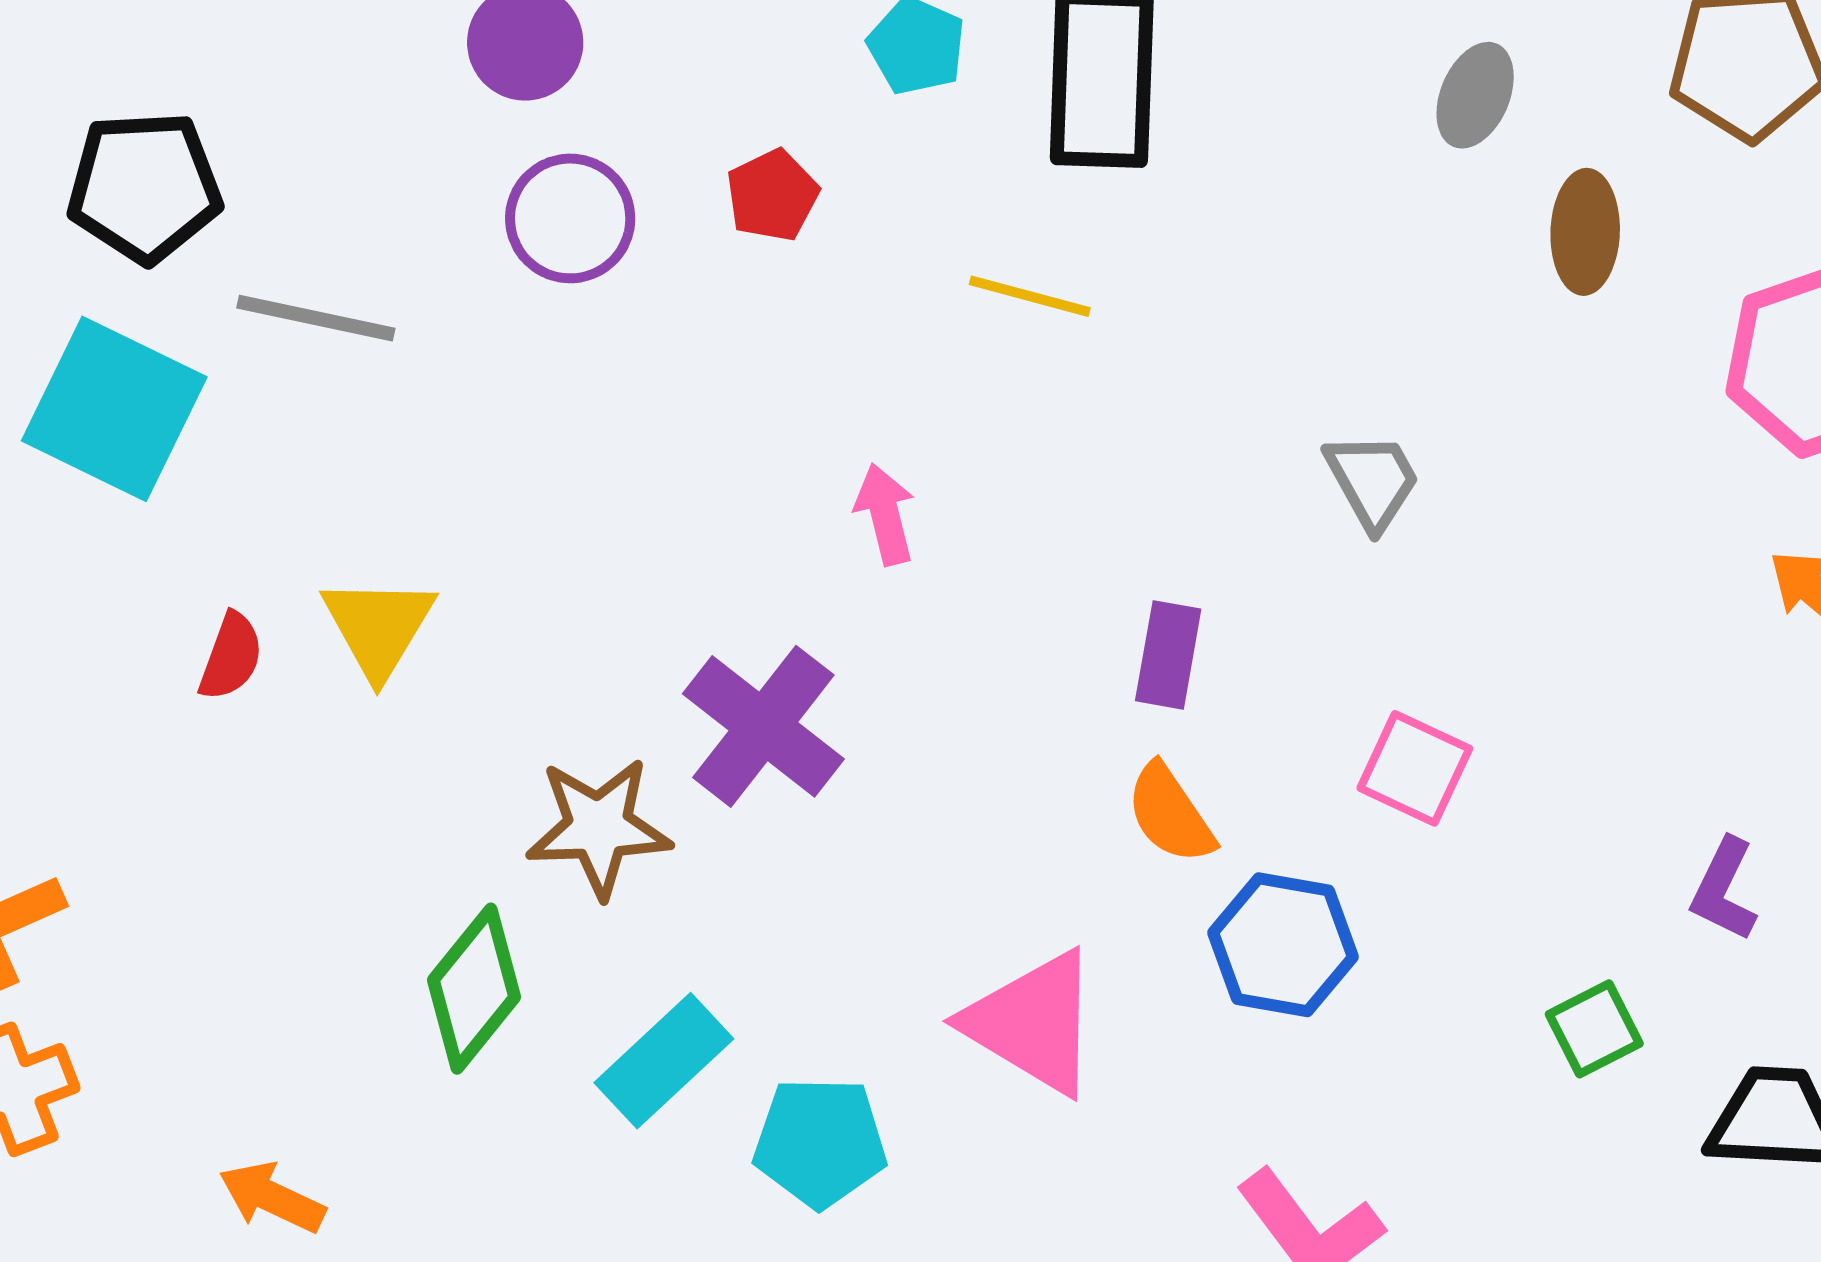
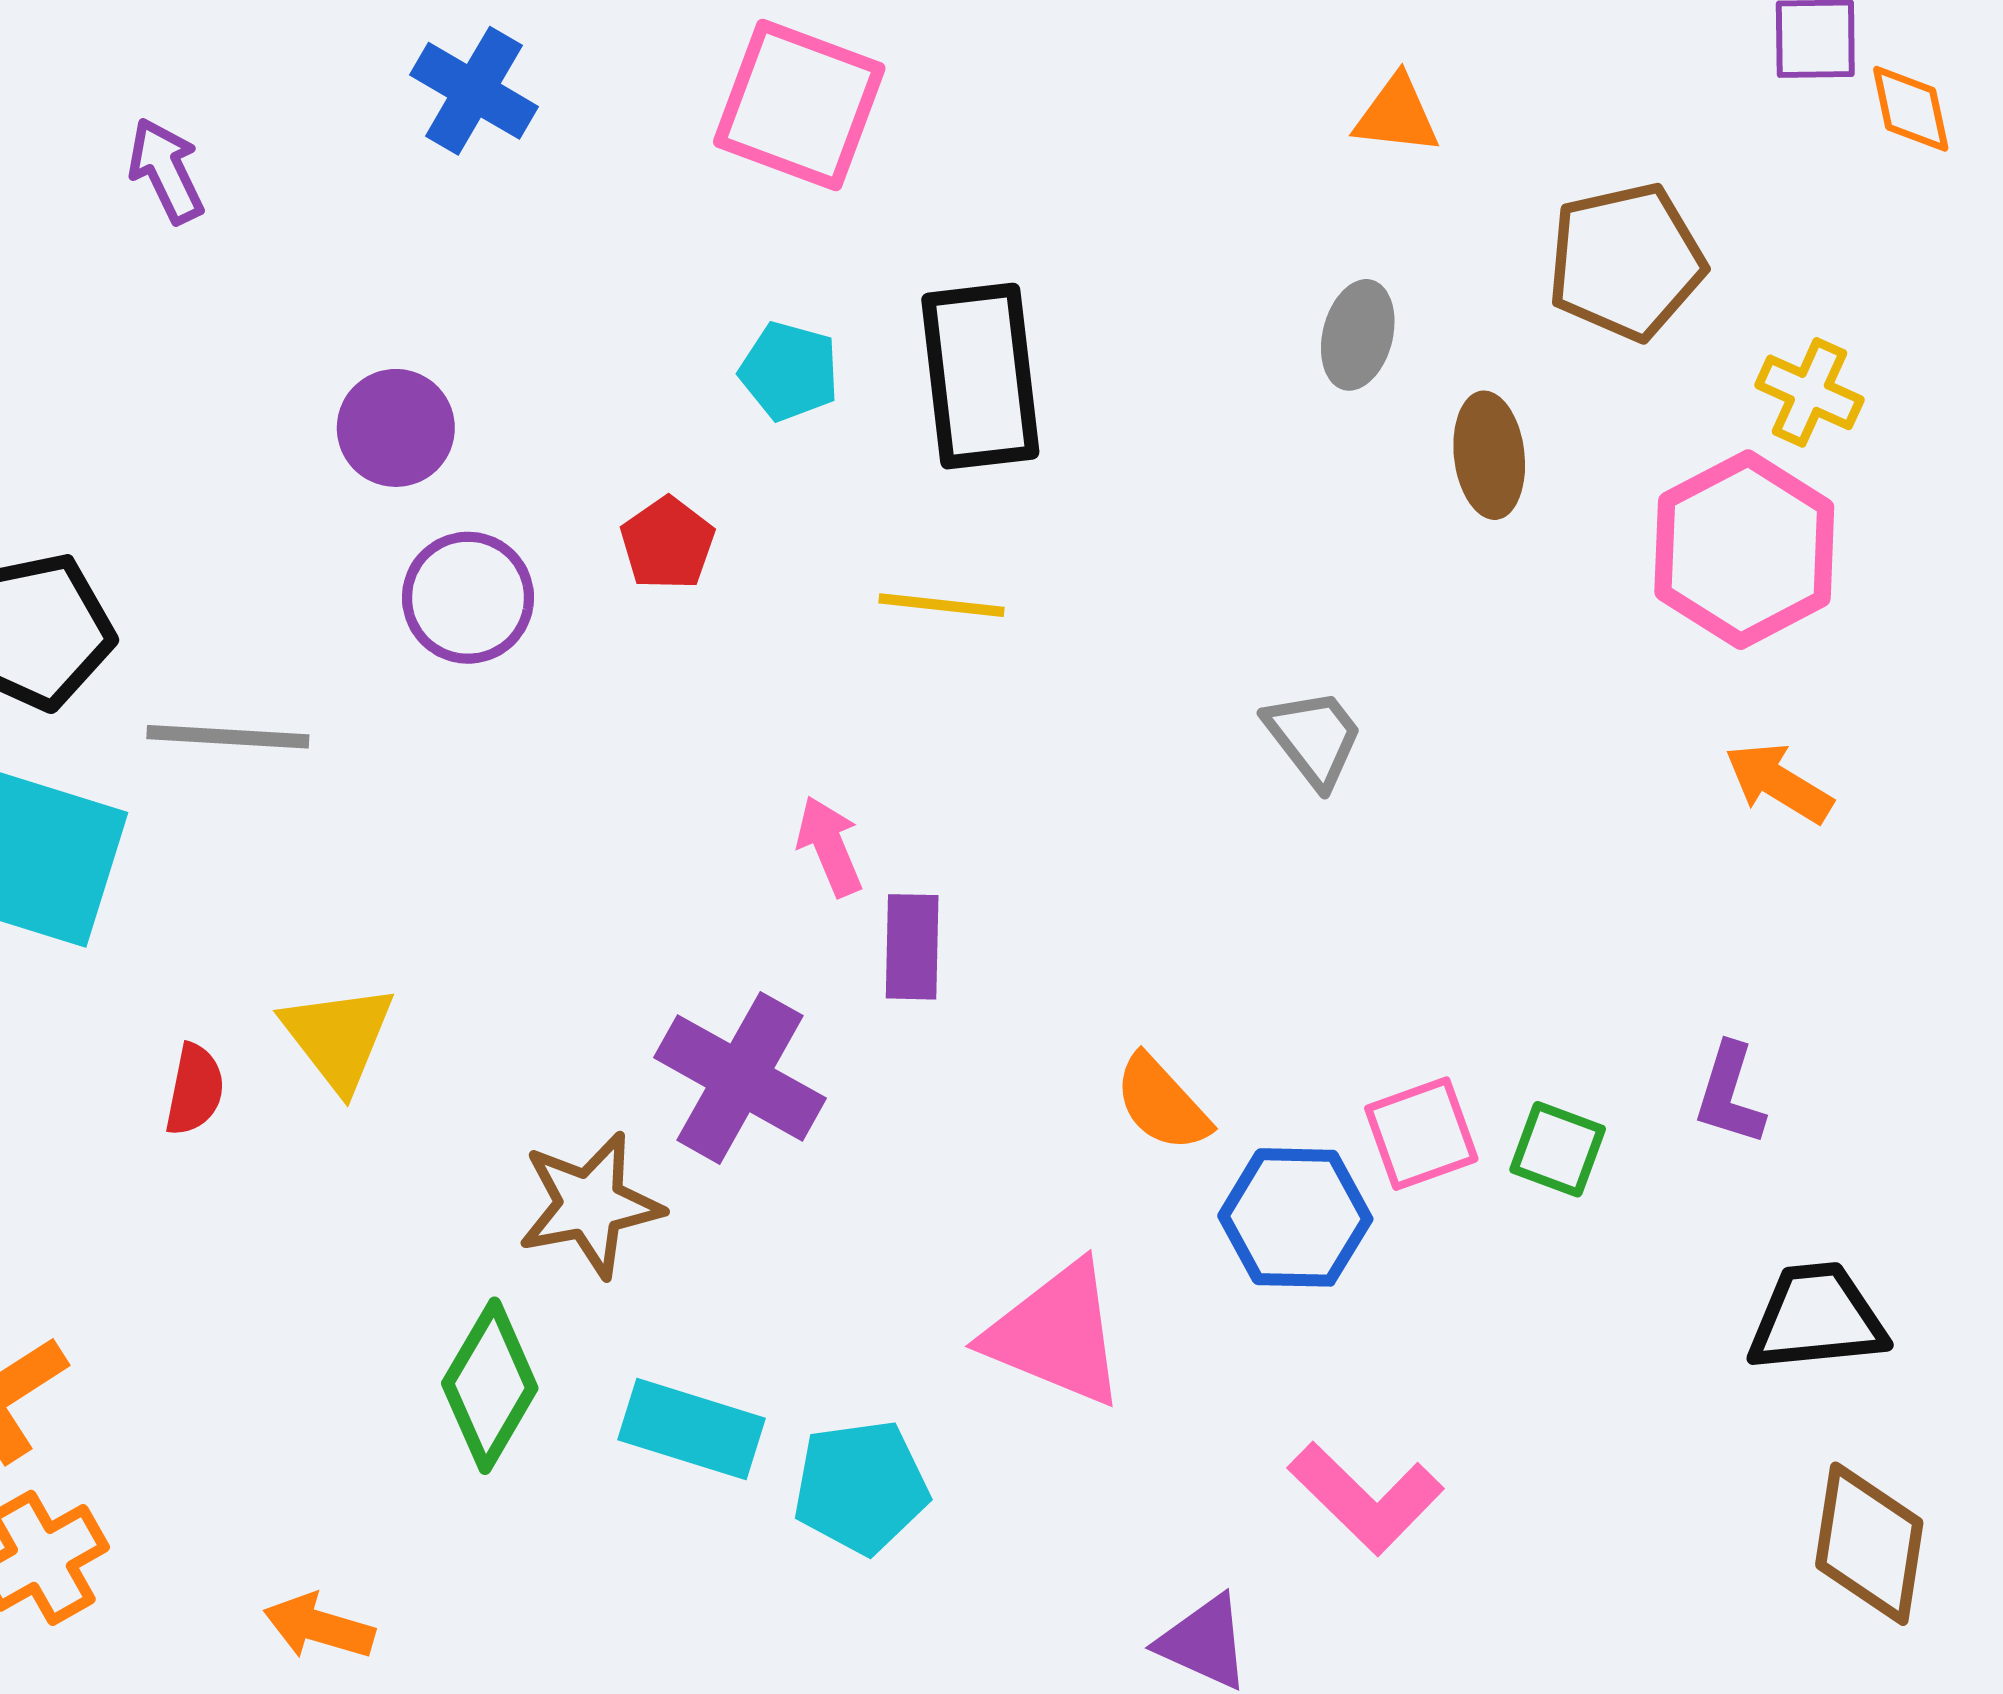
purple rectangle: (1168, 655) -> (912, 947), moved
pink square: (1415, 768) -> (1421, 1134), moved, turned -36
green square: (1594, 1029) -> (1558, 1149), moved, turned -34
cyan rectangle: (664, 1061) -> (691, 1429), turned 69

